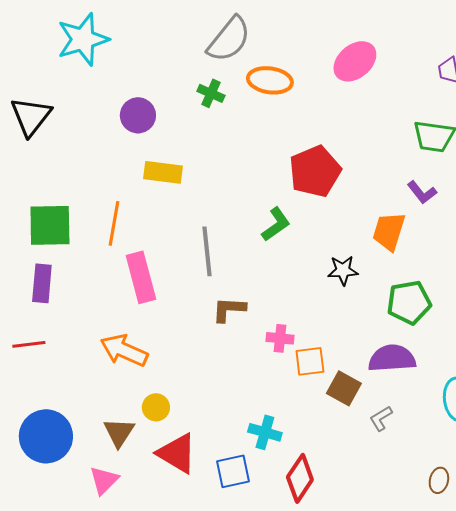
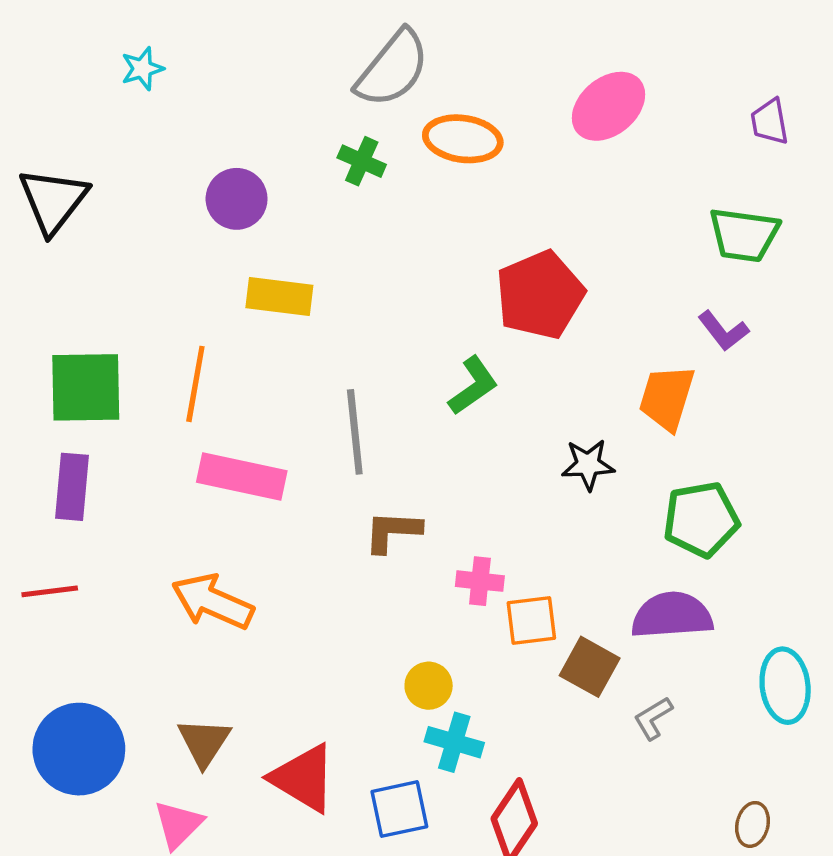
cyan star: (83, 39) -> (142, 69), size x0.5
pink rectangle: (141, 277) -> (242, 477), turned -63
yellow circle: (156, 407) -> (429, 686), moved

